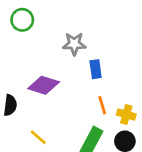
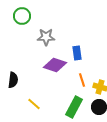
gray star: (74, 44) -> (46, 37), moved
purple diamond: (44, 85) -> (55, 65), moved

